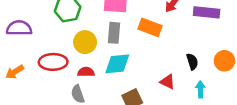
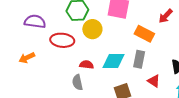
gray rectangle: (114, 33) -> (139, 59), moved
yellow circle: (85, 42) -> (92, 29), moved
red ellipse: (53, 62) -> (62, 40), moved

